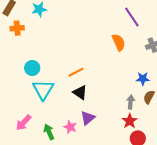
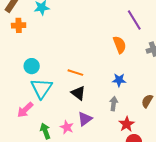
orange line: (76, 72) -> (75, 73), turned 42
blue star: (143, 79) -> (119, 80), moved
gray arrow: (131, 102) -> (114, 104), moved
pink arrow: (23, 123) -> (25, 110), moved

